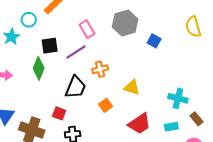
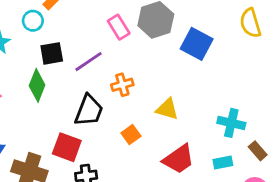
cyan circle: (29, 20) -> (33, 21), moved
pink rectangle: (87, 29) -> (119, 27), moved
blue square: (154, 41) -> (197, 44), size x1.6
red square: (59, 113) -> (67, 147), size x1.5

